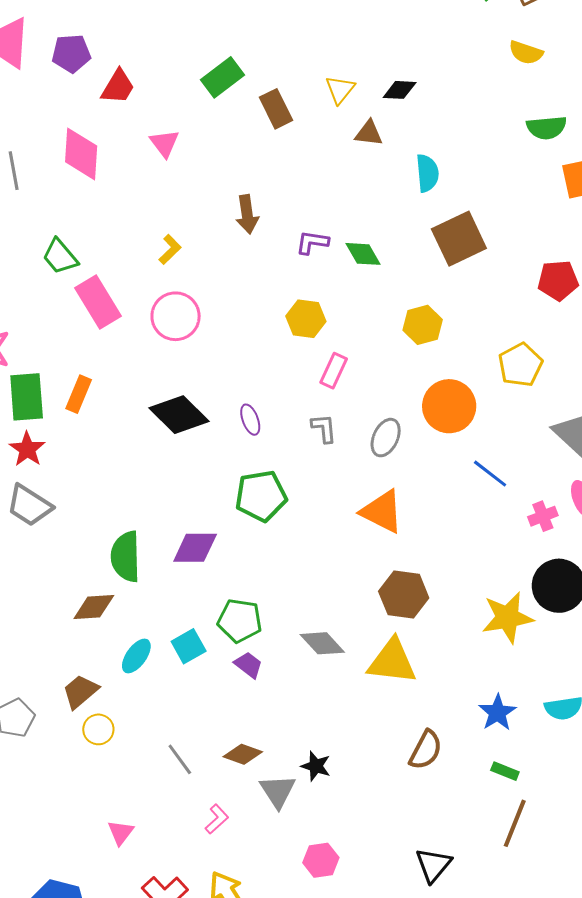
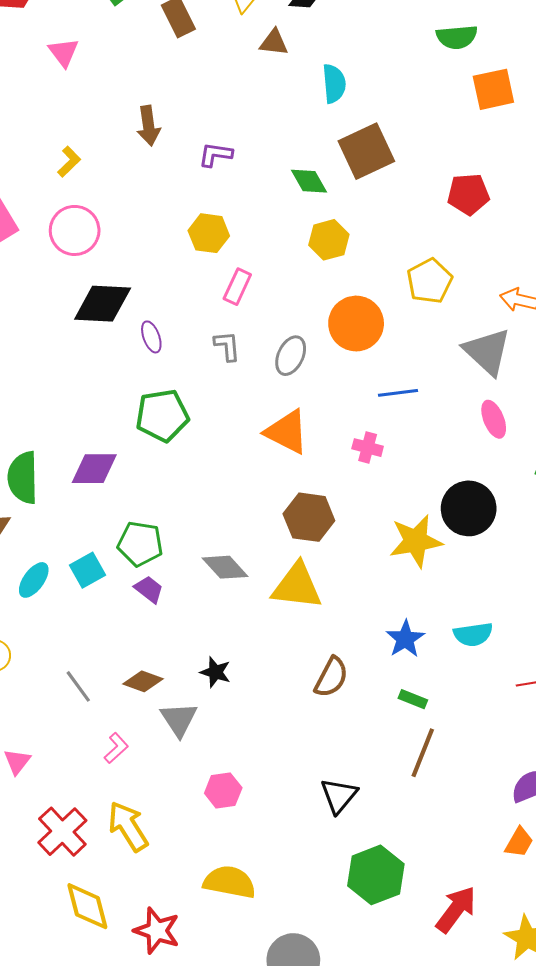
green diamond: (363, 254) -> (309, 181), moved
black diamond: (179, 415) -> (103, 304), moved, turned -42
blue line: (490, 474) -> (398, 393), turned -45
pink cross: (543, 516) -> (368, 448), moved, turned 36
black star: (316, 766) -> (215, 672), moved

